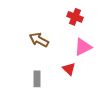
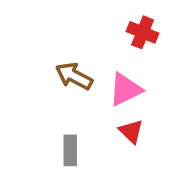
pink triangle: (83, 47) -> (125, 89), moved

